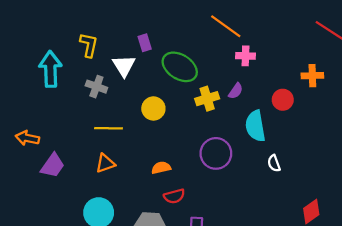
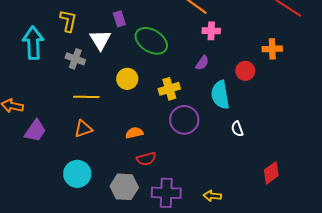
yellow cross: (207, 99) -> (169, 89), moved

